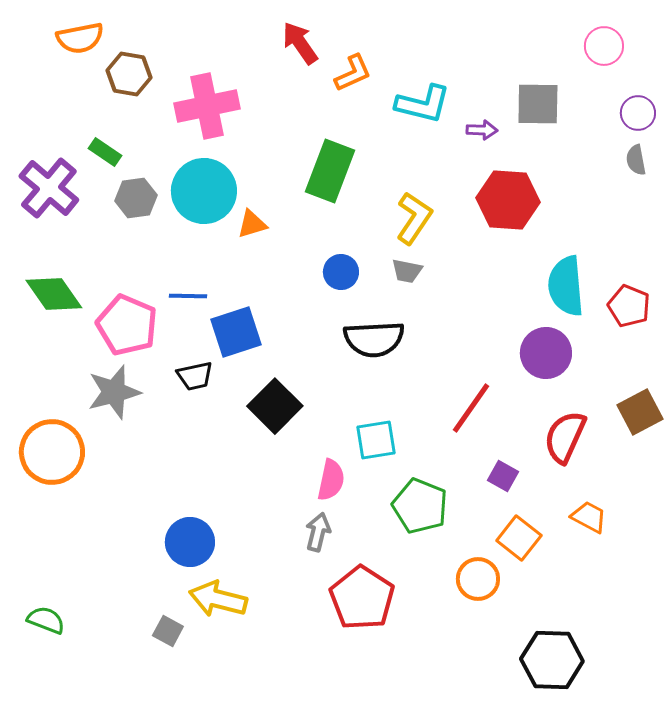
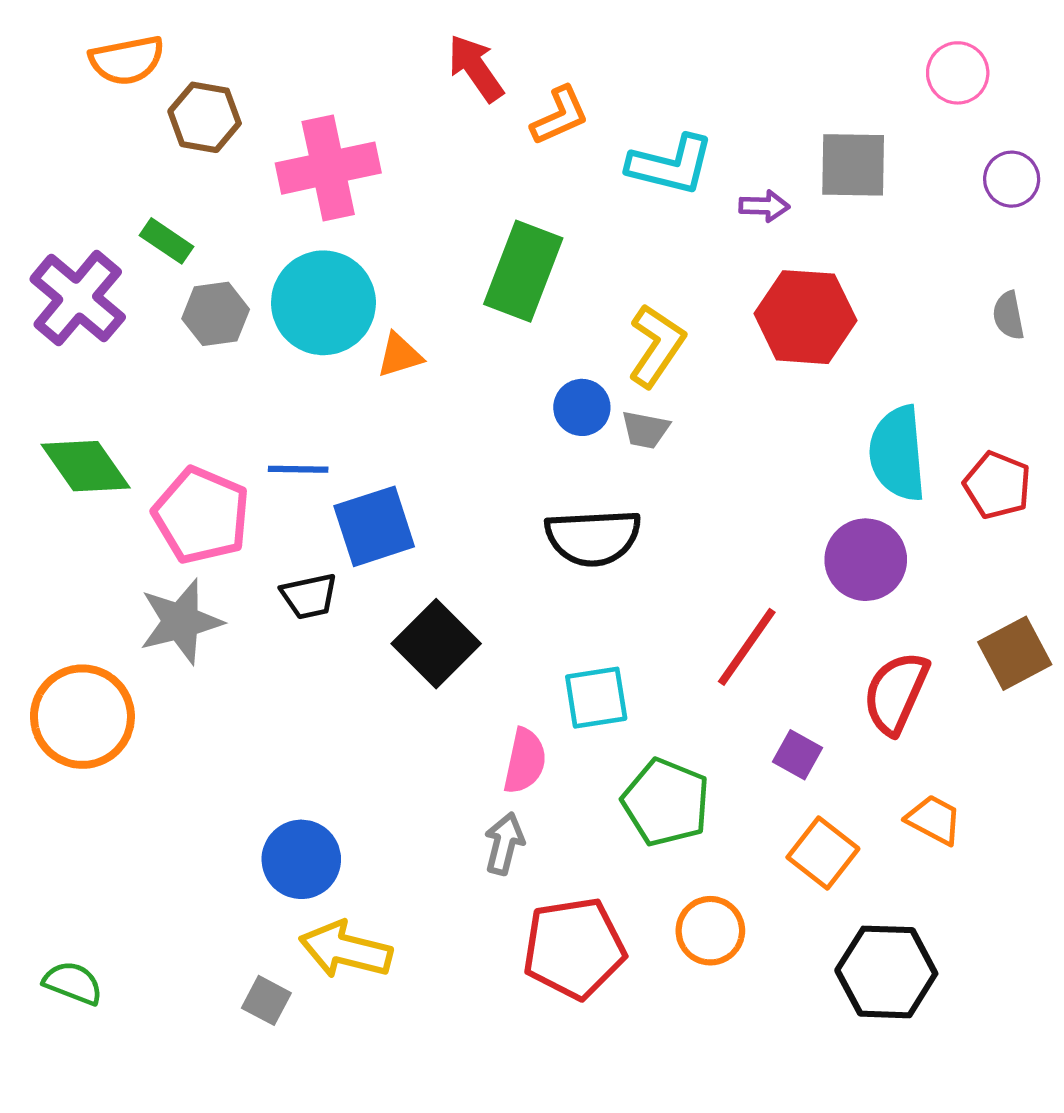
gray semicircle: (636, 160) -> (1008, 315), moved
blue circle: (341, 272) -> (582, 407), moved
orange circle: (478, 579) -> (710, 931), moved
red pentagon: (362, 598) -> (574, 948), turned 30
black hexagon: (552, 660) -> (886, 972), moved

